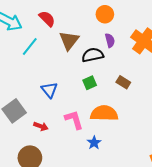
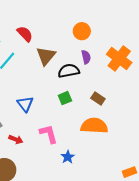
orange semicircle: (104, 113) -> (94, 126), moved

